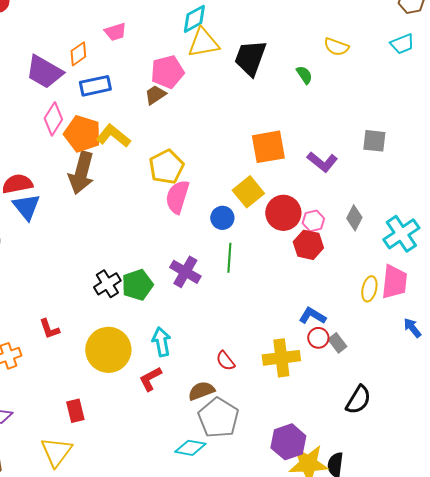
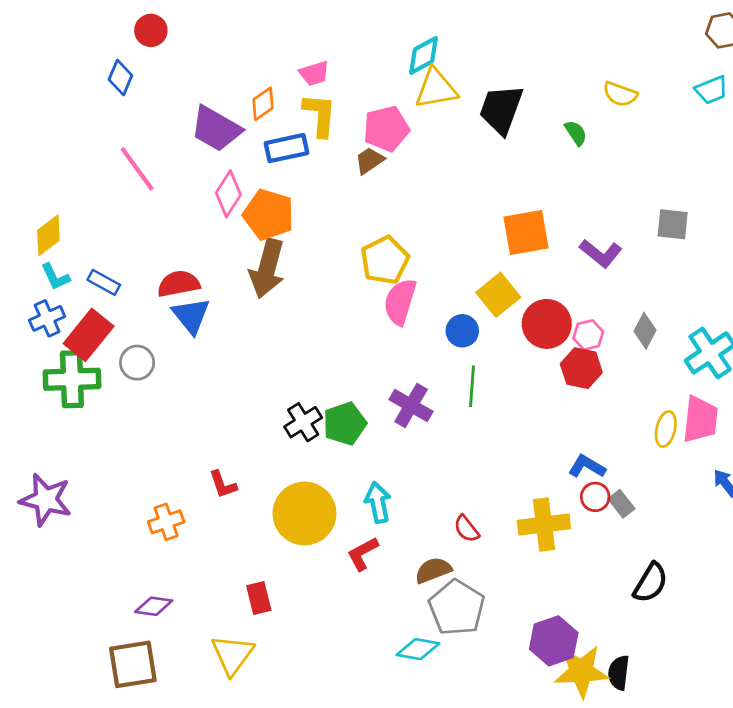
yellow L-shape: (113, 136) -> (320, 115), moved, turned 56

